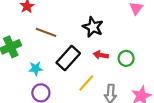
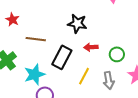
green circle: (126, 58) -> (117, 54), moved
cyan star: (36, 69) -> (35, 74), size x1.5

